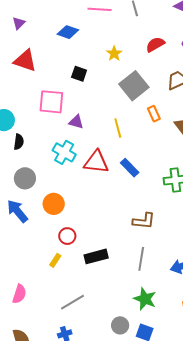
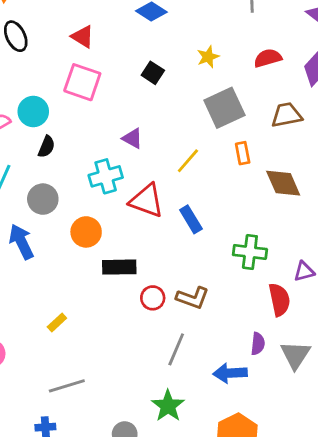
red triangle: (25, 61) -> (83, 37), size x0.7
pink square: (51, 102) -> (82, 82), moved
yellow line: (118, 128) -> (188, 161), turned 42
cyan cross: (64, 152) -> (106, 176), turned 30
orange circle: (54, 204) -> (86, 232), moved
red circle: (67, 236) -> (153, 298), moved
black rectangle: (96, 256) -> (119, 267), moved

